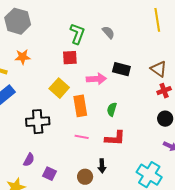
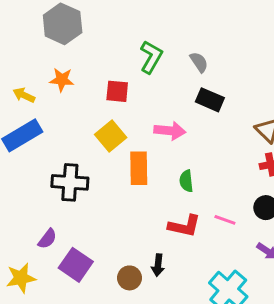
red square: (70, 58) -> (117, 91), moved
black rectangle: (121, 69) -> (210, 100), moved
green semicircle: (112, 109) -> (186, 181), turned -32
pink line: (82, 137) -> (225, 220), moved
purple square: (49, 174) -> (76, 265), size x1.5

